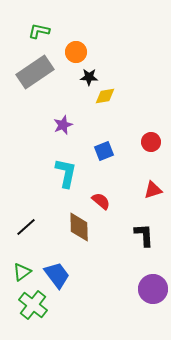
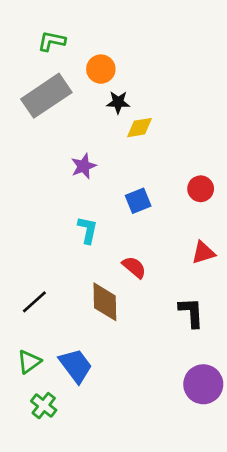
cyan L-shape: (66, 173) -> (88, 230), size x0.7
green cross: (33, 305) -> (44, 406), size x0.7

